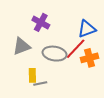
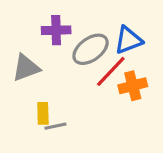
purple cross: (41, 22) -> (56, 30), turned -30
gray ellipse: (55, 54) -> (91, 49), moved, turned -45

